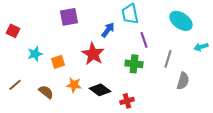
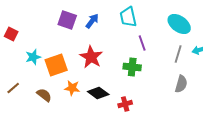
purple square: (69, 17) -> (67, 20), turned 30
blue arrow: (108, 30) -> (92, 21), moved
gray line: (168, 59) -> (178, 54), moved
orange square: (58, 62) -> (56, 65), size x1.6

